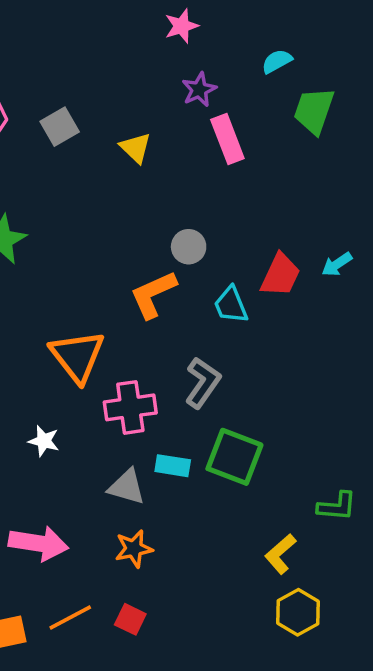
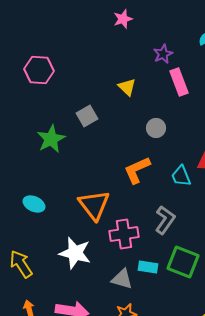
pink star: (182, 26) -> (123, 19), moved
gray square: (60, 127) -> (87, 116), moved
gray circle: (189, 247) -> (156, 128), moved
white star: (44, 441) -> (75, 253), size x1.8

